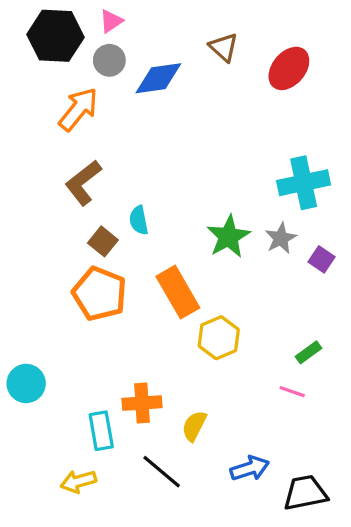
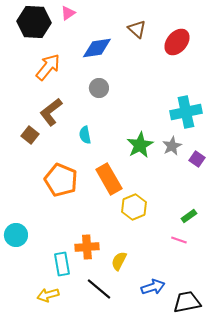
gray circle: (109, 60) -> (99, 88), moved
brown square: (103, 241) -> (30, 135), moved

